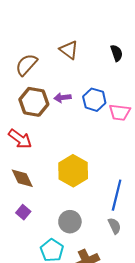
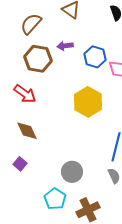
purple arrow: (62, 98) -> (65, 46), moved
yellow hexagon: (73, 171) -> (88, 102), moved
purple square: (23, 212) -> (20, 164), moved

